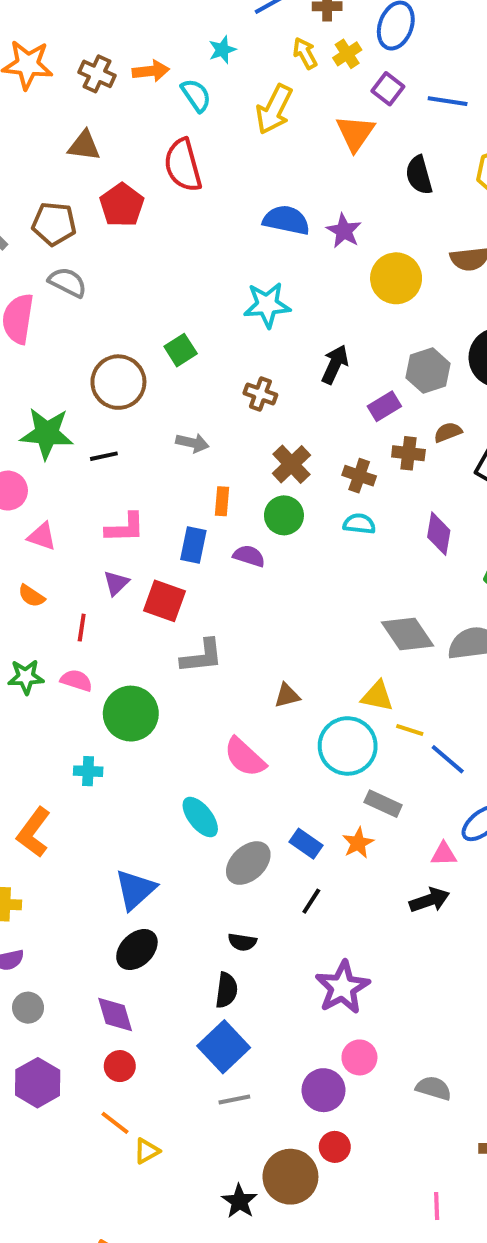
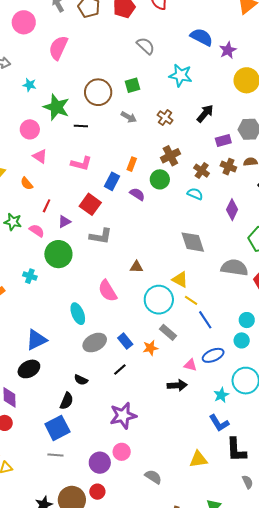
gray semicircle: (68, 282) -> (146, 46), moved
gray arrow: (192, 443) -> (129, 117), moved
purple triangle: (116, 583) -> (64, 222), moved
gray diamond: (408, 634) -> (193, 242), moved

